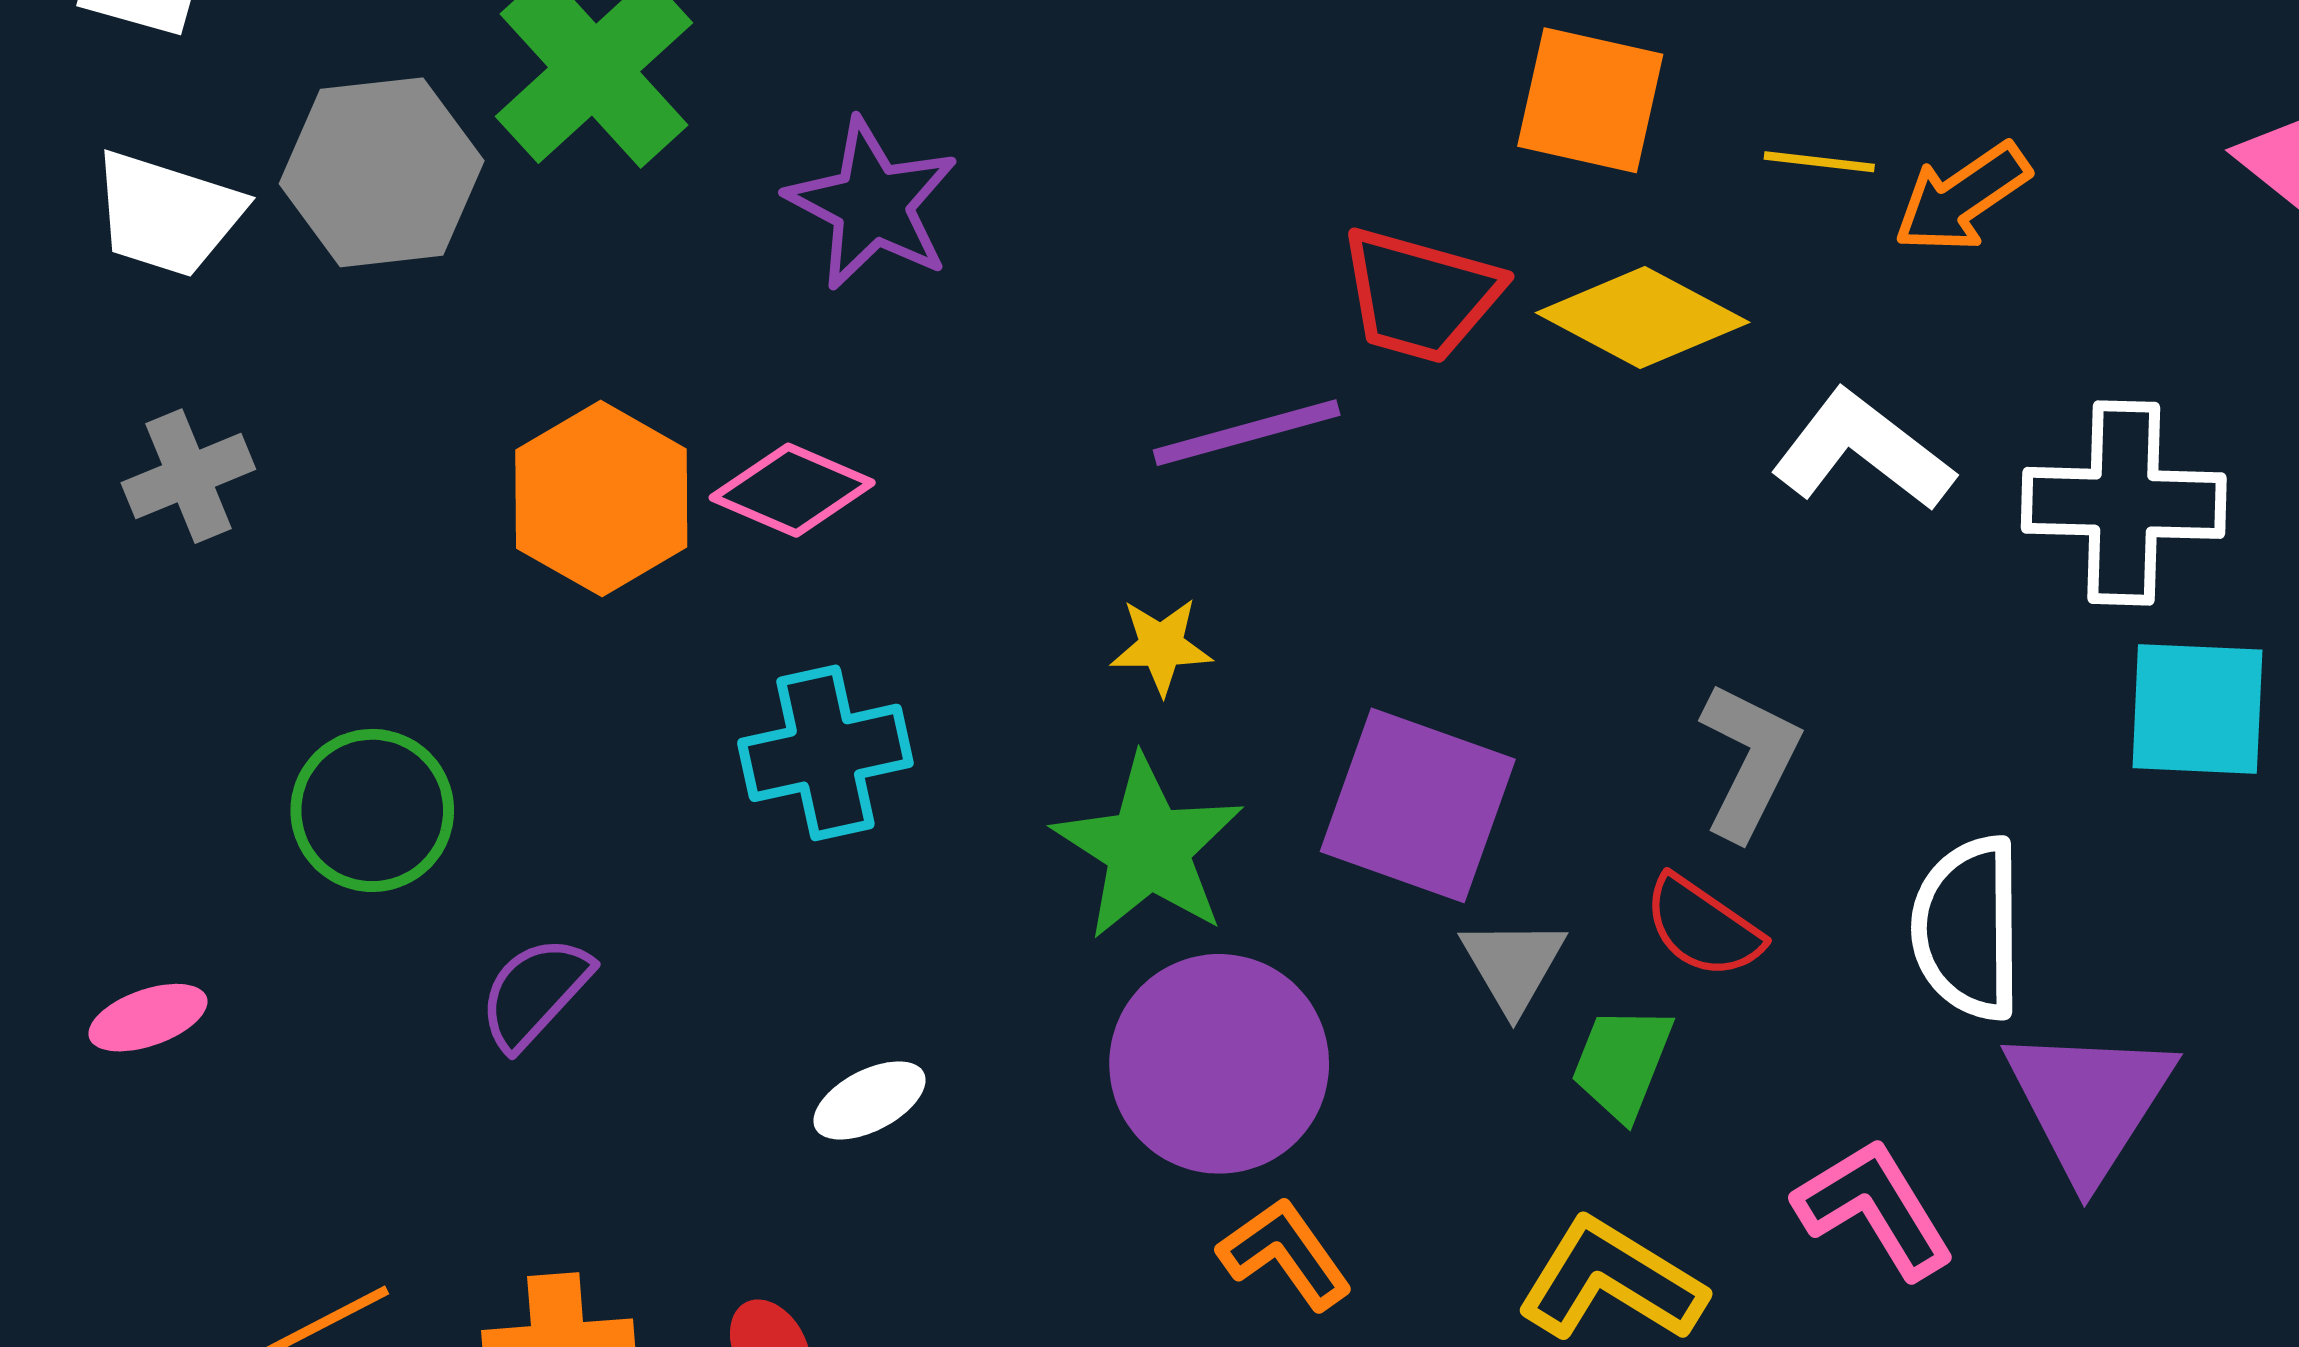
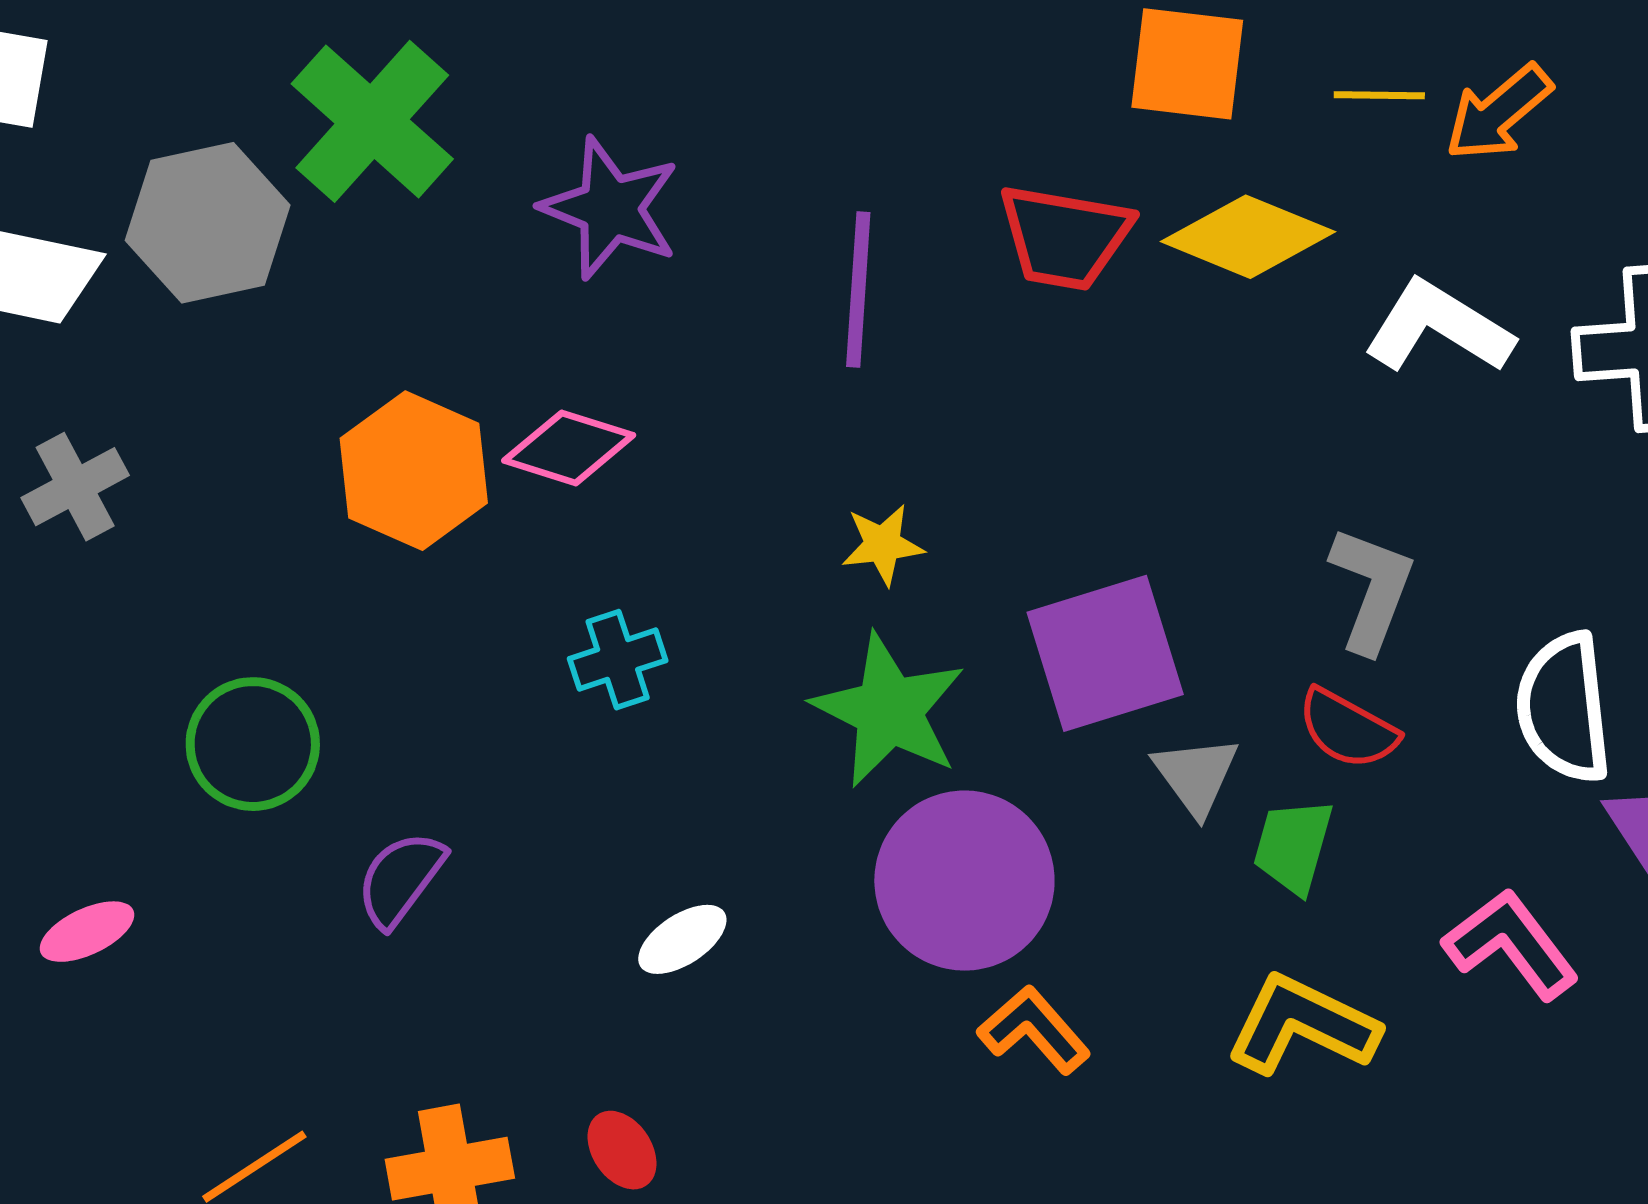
purple line: (1247, 433) -> (858, 290), moved, turned -65
cyan cross: (825, 753) -> (618, 660), size x0.7
purple square: (1418, 805) -> (1105, 653), turned -31

